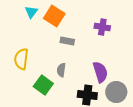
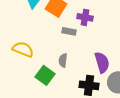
purple cross: (102, 27) -> (85, 17), moved
yellow semicircle: (21, 59) -> (23, 49), turned 105

